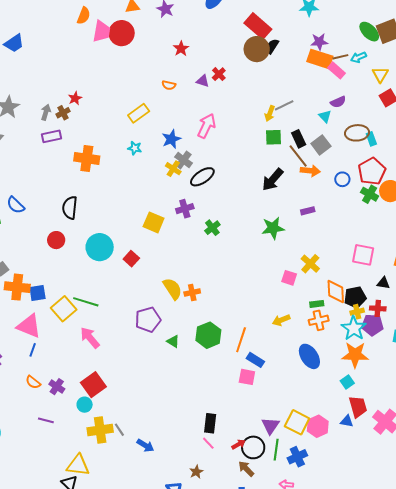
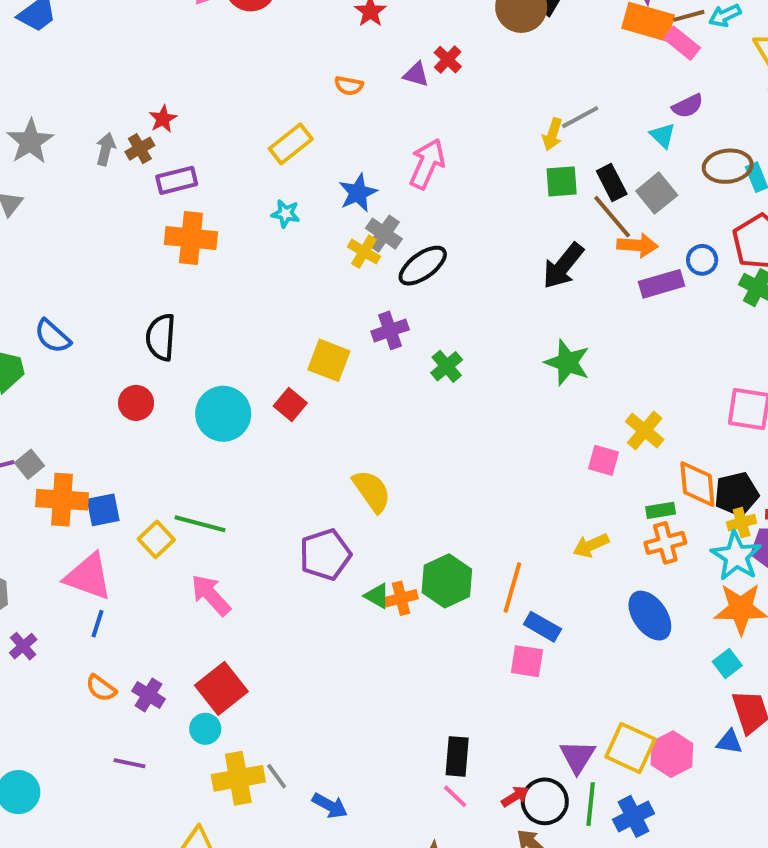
purple rectangle: (52, 136) -> (177, 180), moved
purple rectangle: (308, 211) -> (662, 284), moved, size x1.5
green star: (273, 228) -> (567, 362), turned 30
red square: (131, 259) -> (290, 405), moved
orange cross: (192, 292) -> (401, 598), moved
yellow square: (64, 309) -> (156, 539), size x0.7

